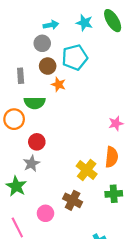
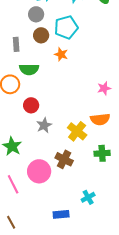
orange star: (58, 84) -> (61, 54), moved
orange semicircle: (112, 157) -> (100, 119), turned 78
gray star: (31, 164) -> (44, 125), moved
pink circle: (45, 213) -> (39, 171), size x1.5

